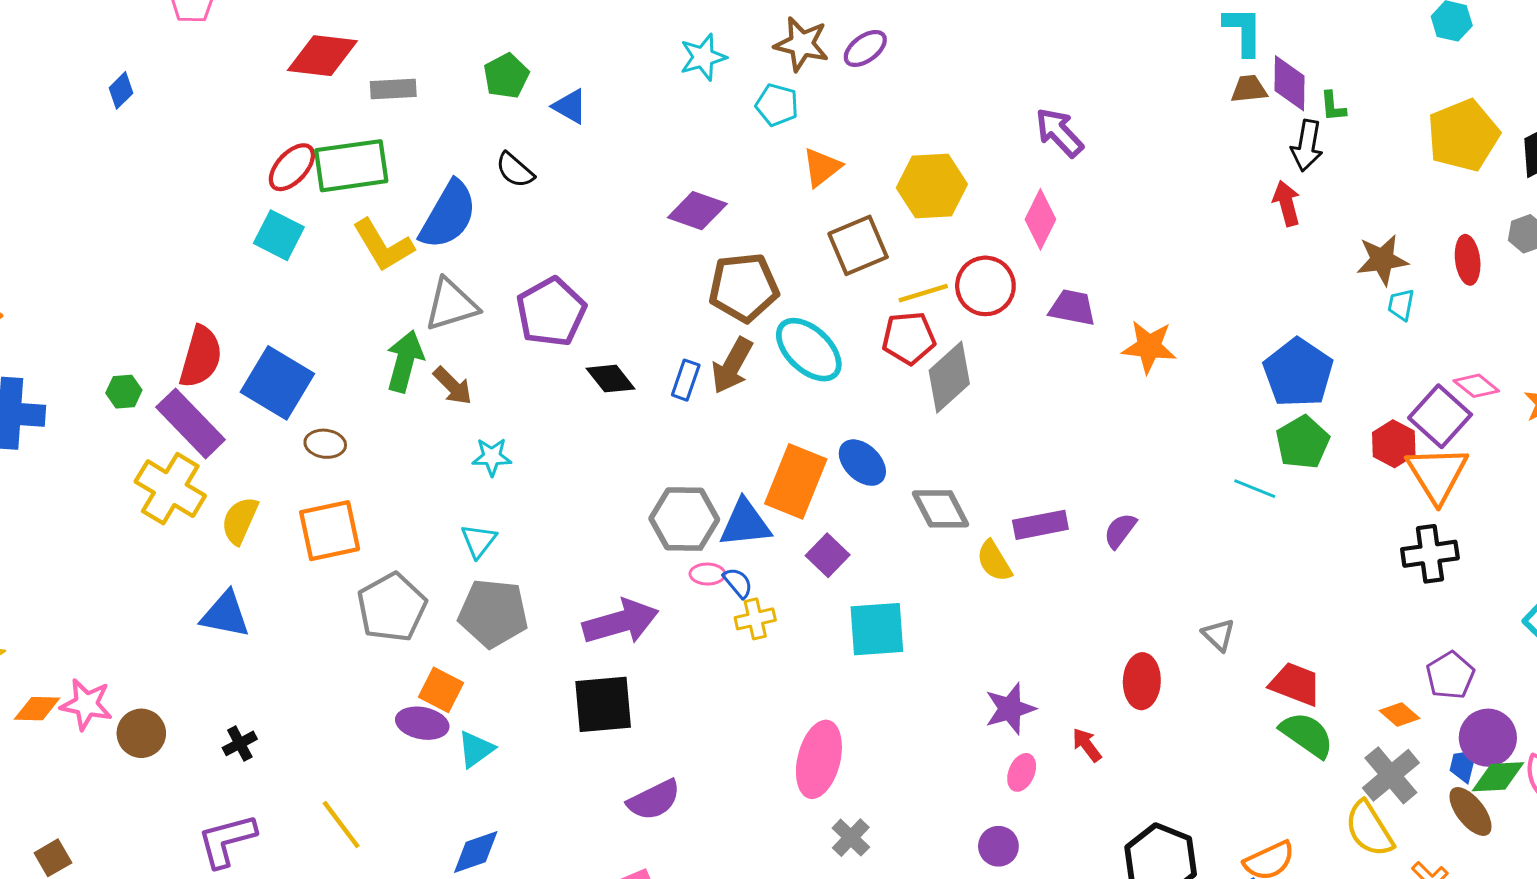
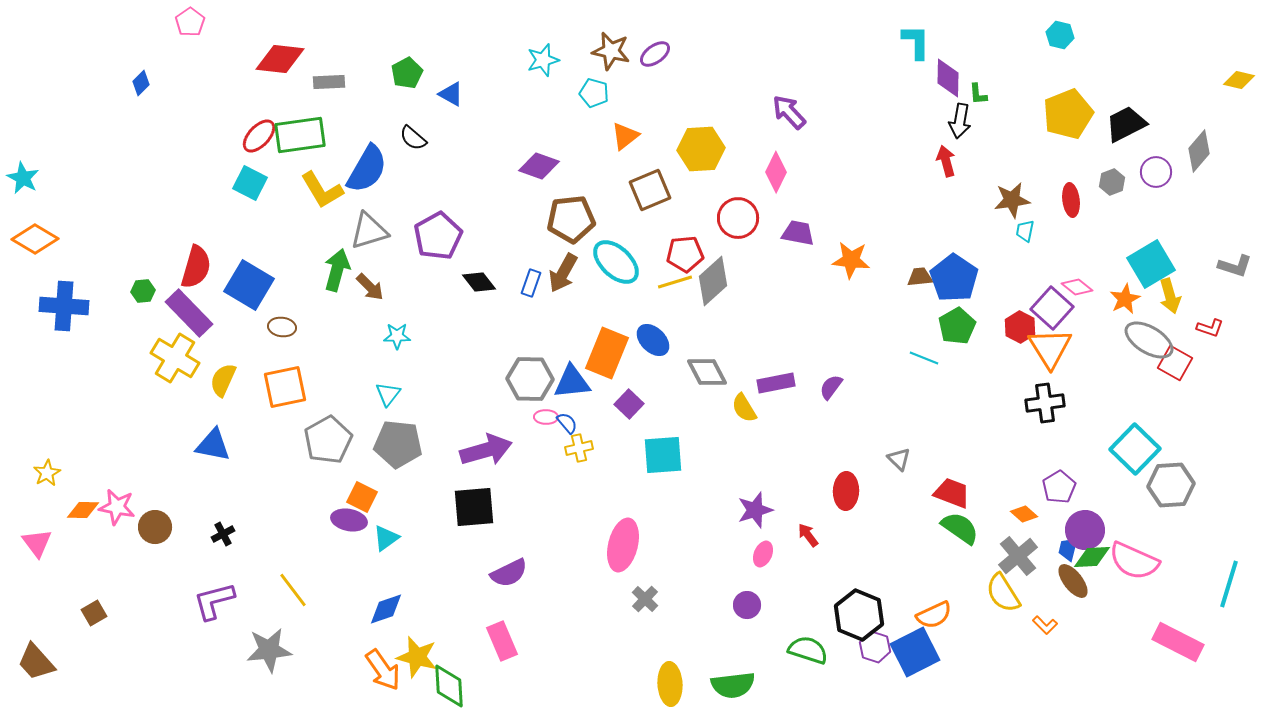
brown trapezoid: (1249, 89) -> (920, 277), moved
yellow line: (923, 293) -> (675, 282), moved

